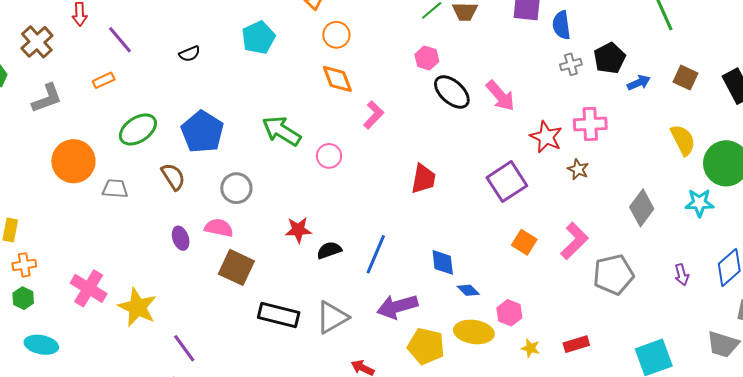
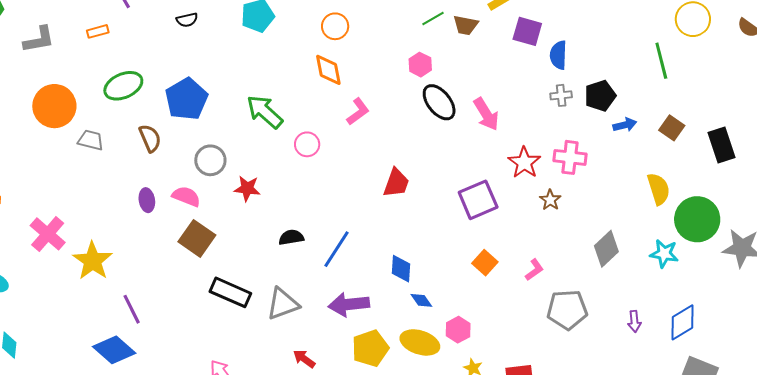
red star: (298, 230) -> (247, 188), moved
pink L-shape: (574, 241) -> (534, 270), size x0.6
yellow pentagon: (426, 346) -> (370, 348), turned 30

